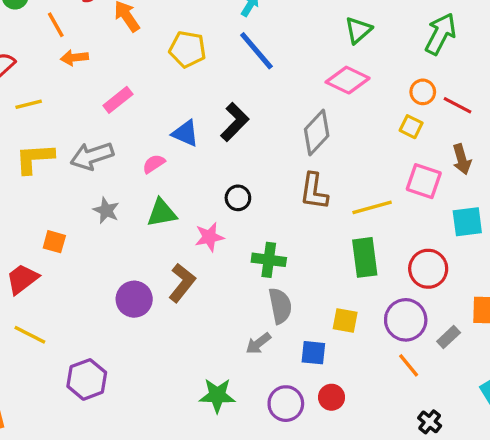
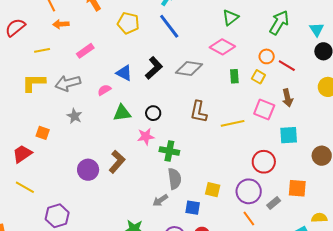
yellow line: (29, 104) -> (42, 50), moved
gray diamond: (317, 132) -> (189, 69), moved, turned 52
green triangle: (162, 213) -> (122, 113), moved
pink star: (209, 237) -> (146, 136), moved
green rectangle: (365, 257) -> (234, 76), moved, size x0.6

